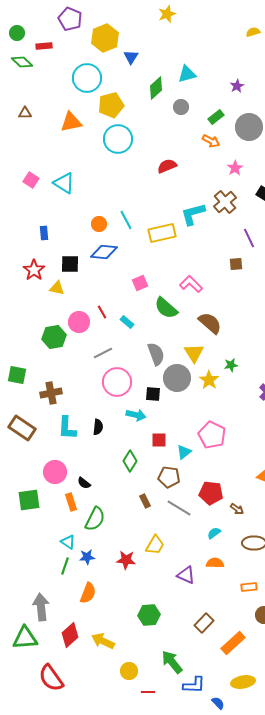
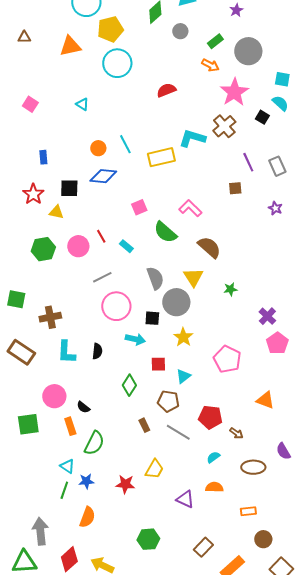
pink star: (235, 168) -> (234, 92), size x1.8
cyan triangle: (64, 183) -> (82, 104), moved, size x0.6
cyan L-shape: (193, 214) -> (192, 138), turned 32
green hexagon: (54, 337) -> (43, 249), moved
yellow star: (209, 380) -> (183, 337), moved
pink pentagon: (212, 435) -> (227, 359), moved

